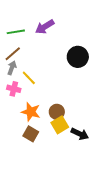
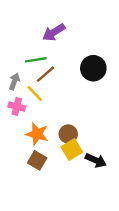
green line: (16, 32) -> (36, 60), moved
brown line: (13, 54) -> (45, 74), moved

